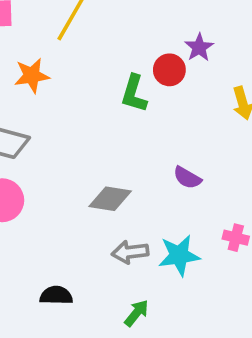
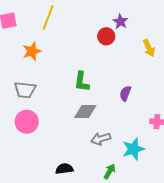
green L-shape: (134, 94) -> (82, 82), moved
purple semicircle: (187, 178) -> (125, 93), turned 91
cyan star: (179, 255) -> (133, 149), moved

